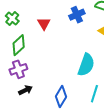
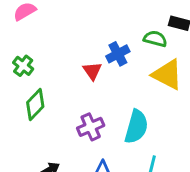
red triangle: (44, 24) -> (92, 71), moved
purple cross: (18, 69) -> (91, 127), moved

